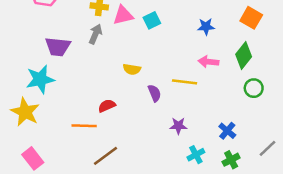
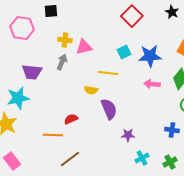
cyan square: (152, 20) -> (124, 52), moved
blue star: (206, 27) -> (150, 56), size x1.6
yellow line: (185, 82) -> (108, 73), moved
purple semicircle: (154, 93) -> (109, 109), size x1.5
blue cross: (227, 131) -> (172, 130), moved, turned -32

